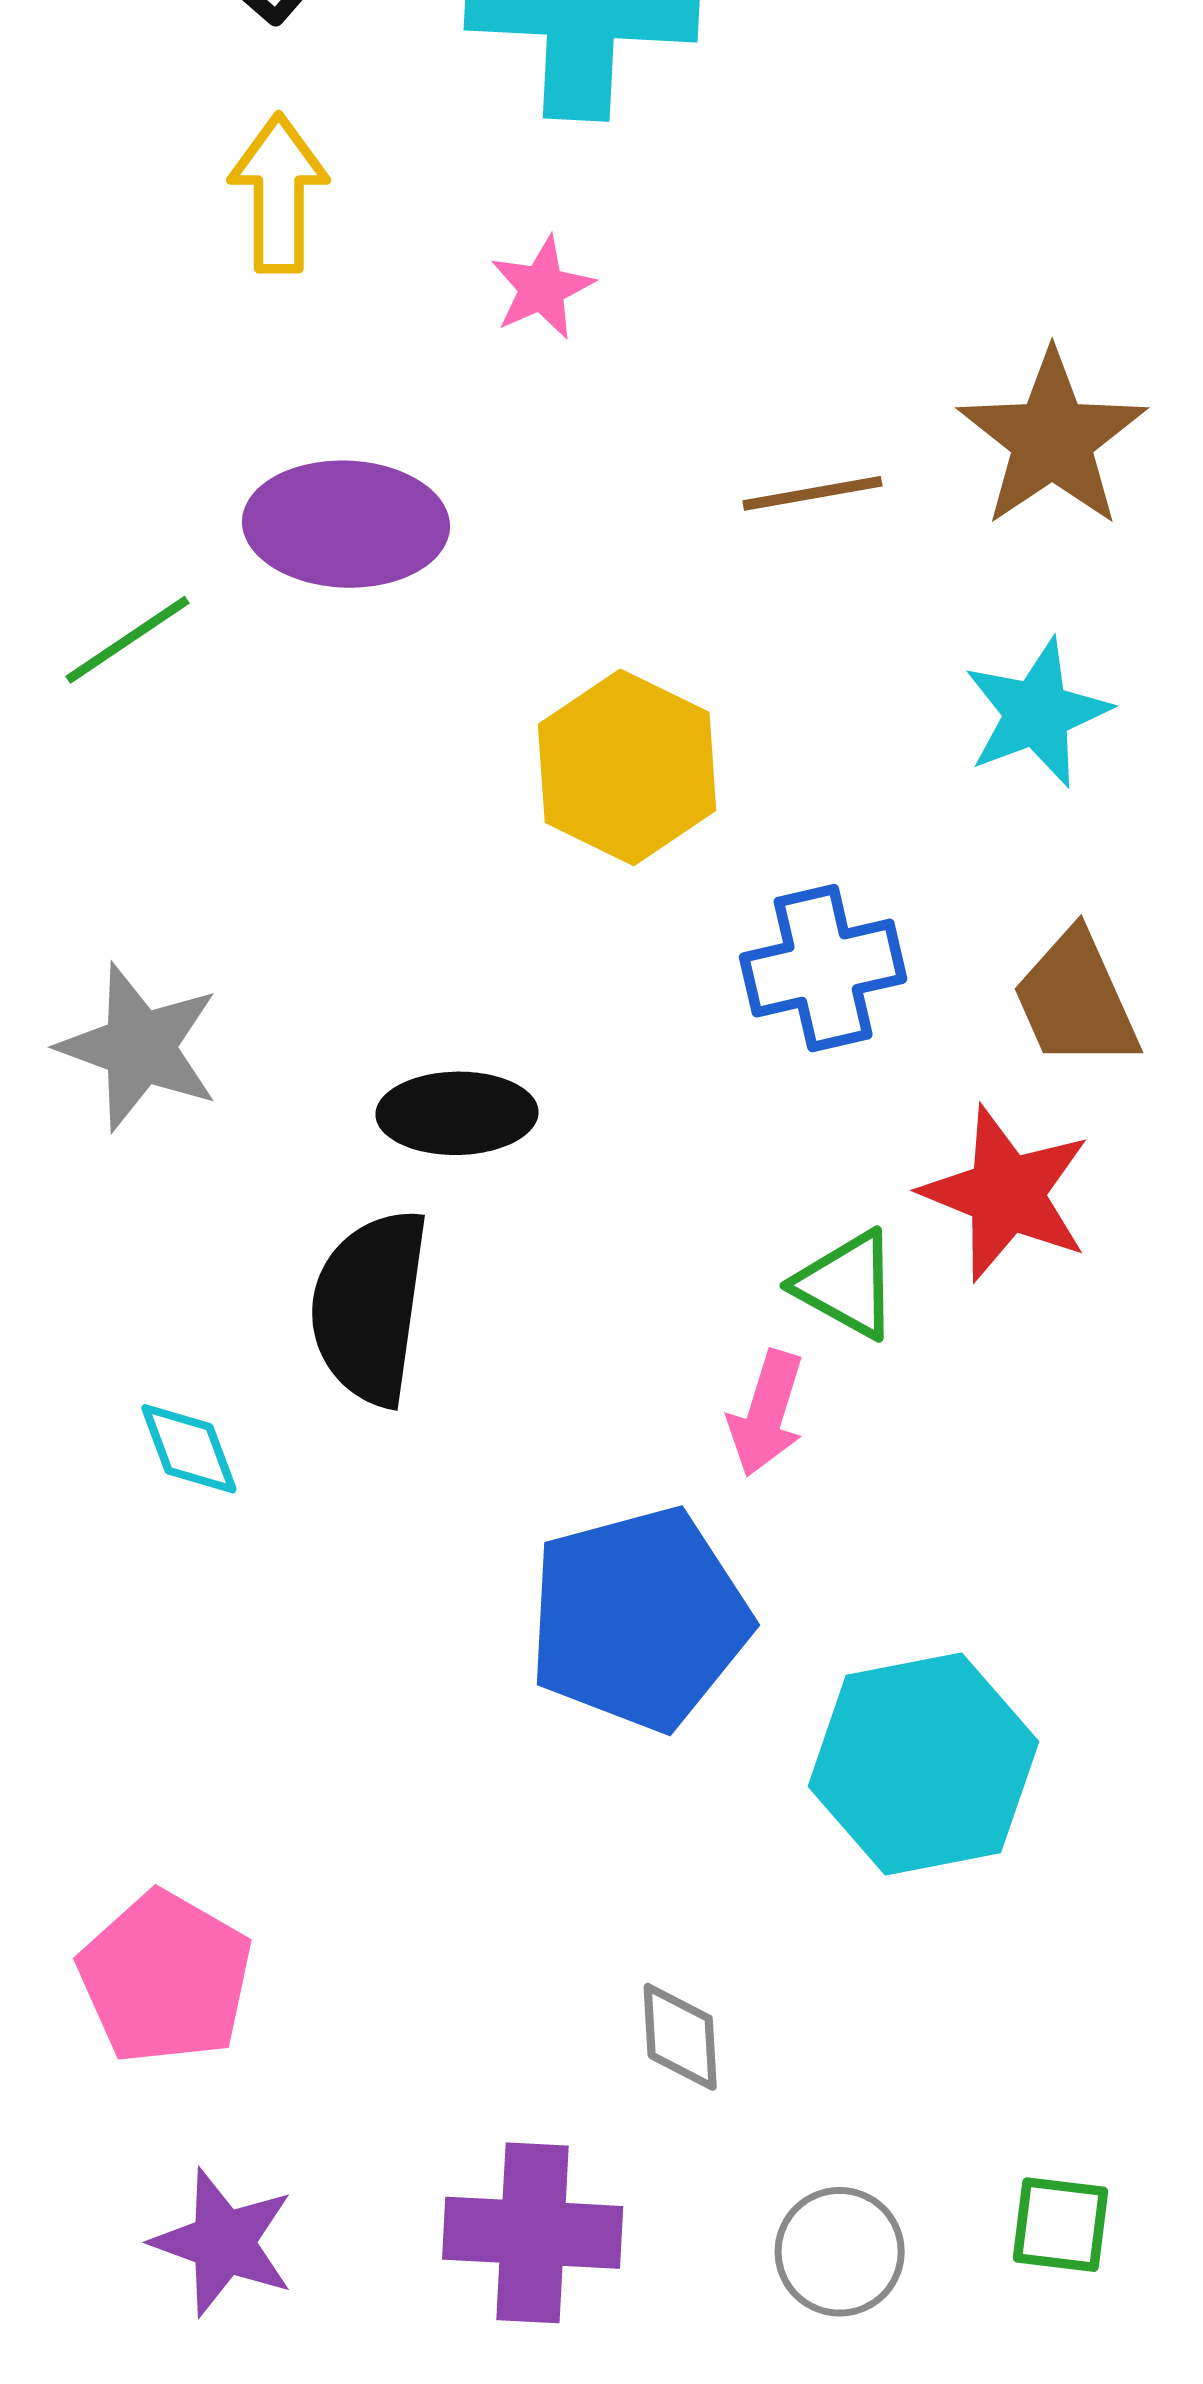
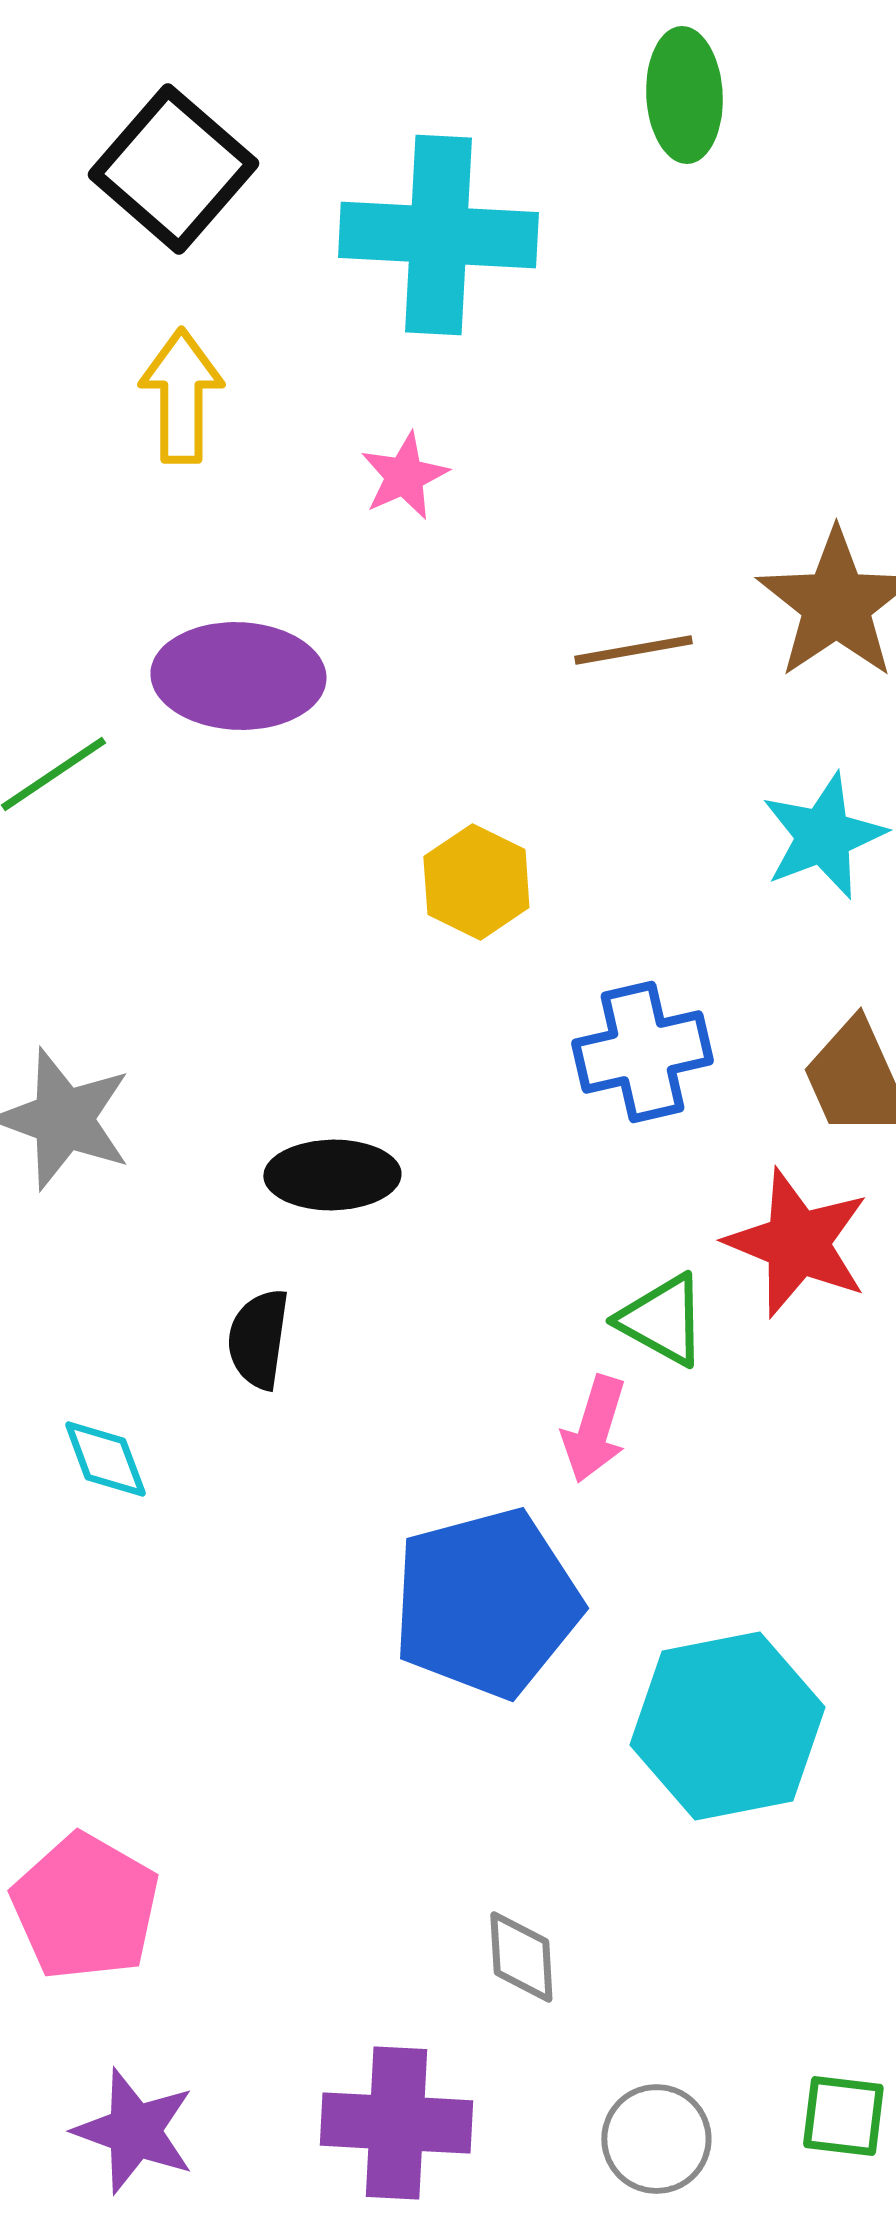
yellow hexagon: (627, 767) -> (476, 882), size x0.7
black semicircle: (370, 1307) -> (258, 1339), size x0.6

